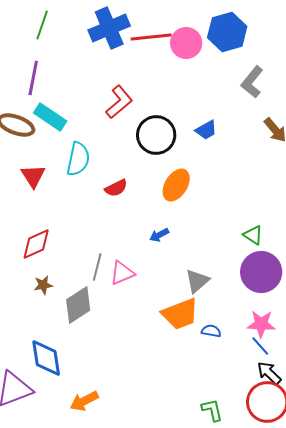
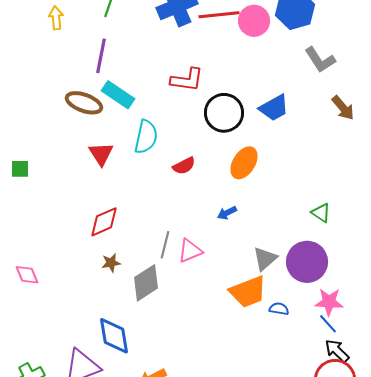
gray L-shape: (252, 82) -> (320, 60), turned -72
red L-shape: (119, 102) -> (187, 80), turned 48
blue trapezoid: (206, 130) -> (274, 108), size x1.4
purple circle: (261, 272) -> (307, 262), moved

